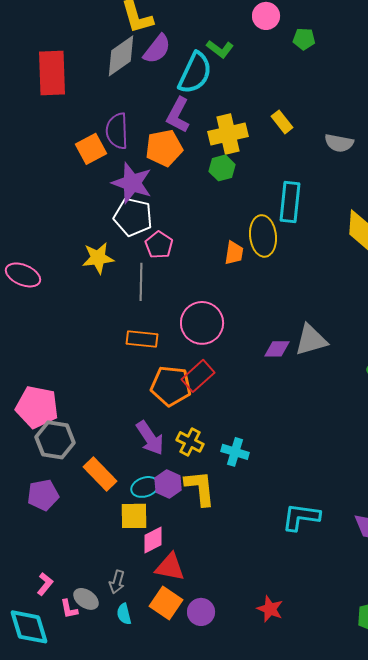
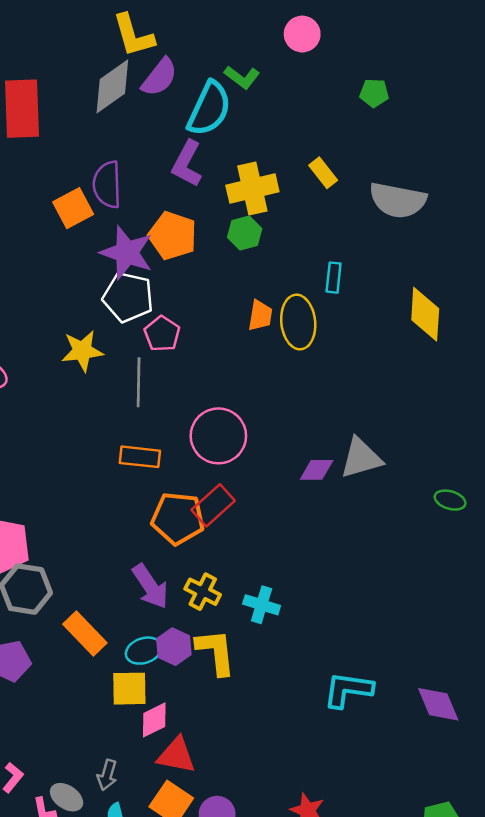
green pentagon: (304, 39) -> (374, 93), moved
gray semicircle: (339, 143) -> (398, 200), size x1.5
orange pentagon: (164, 148) -> (173, 236), moved, turned 30
cyan rectangle: (290, 202) -> (334, 278), size x0.6
orange trapezoid: (234, 253) -> (260, 315), moved

